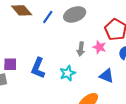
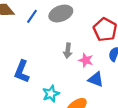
pink star: (99, 47) -> (86, 60), moved
cyan star: (68, 73) -> (51, 94), moved

